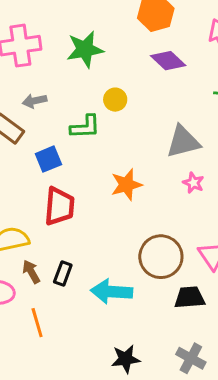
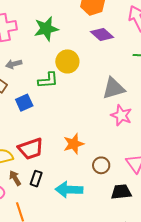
yellow circle: (115, 100) -> (67, 61), size x1.5
pink star: (193, 183) -> (121, 115), size x1.5
orange star: (126, 185) -> (74, 144), moved
red trapezoid: (59, 206) -> (31, 149), moved, turned 68
brown circle: (161, 257) -> (101, 165), size x0.6

